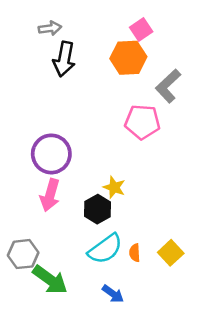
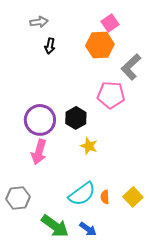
black arrow: (64, 59) -> (50, 46), size x0.6
black hexagon: (98, 209) -> (76, 118), moved
green arrow: (50, 280) -> (55, 226), moved

